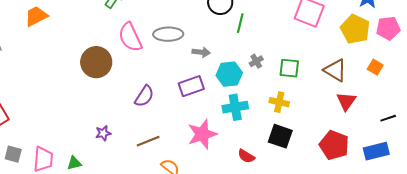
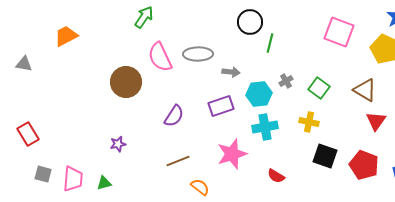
green square: (289, 68) -> (319, 88), turned 30
purple star: (103, 133) -> (118, 144), moved
black square: (280, 136) -> (325, 156), moved

